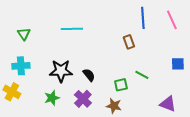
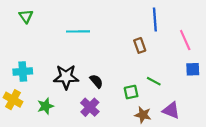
pink line: (172, 20) -> (185, 40), moved
green triangle: (24, 34) -> (26, 16), moved
green star: (52, 98) -> (45, 106), moved
purple triangle: (168, 104) -> (171, 110), moved
brown star: (114, 106) -> (143, 115), moved

